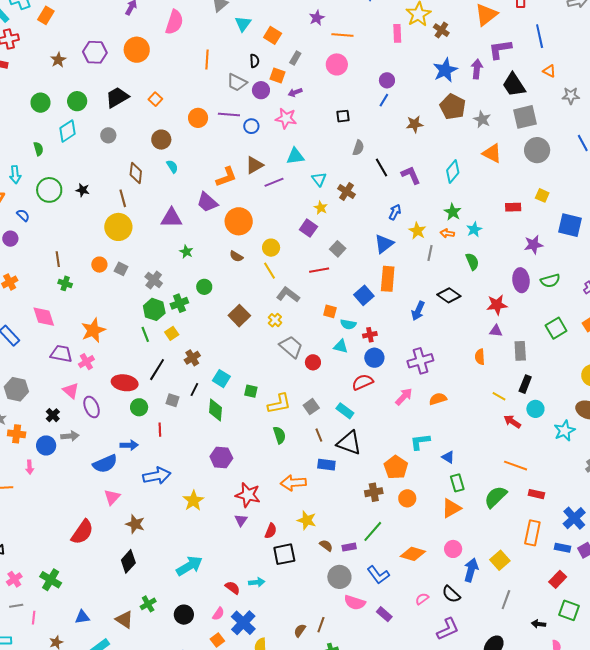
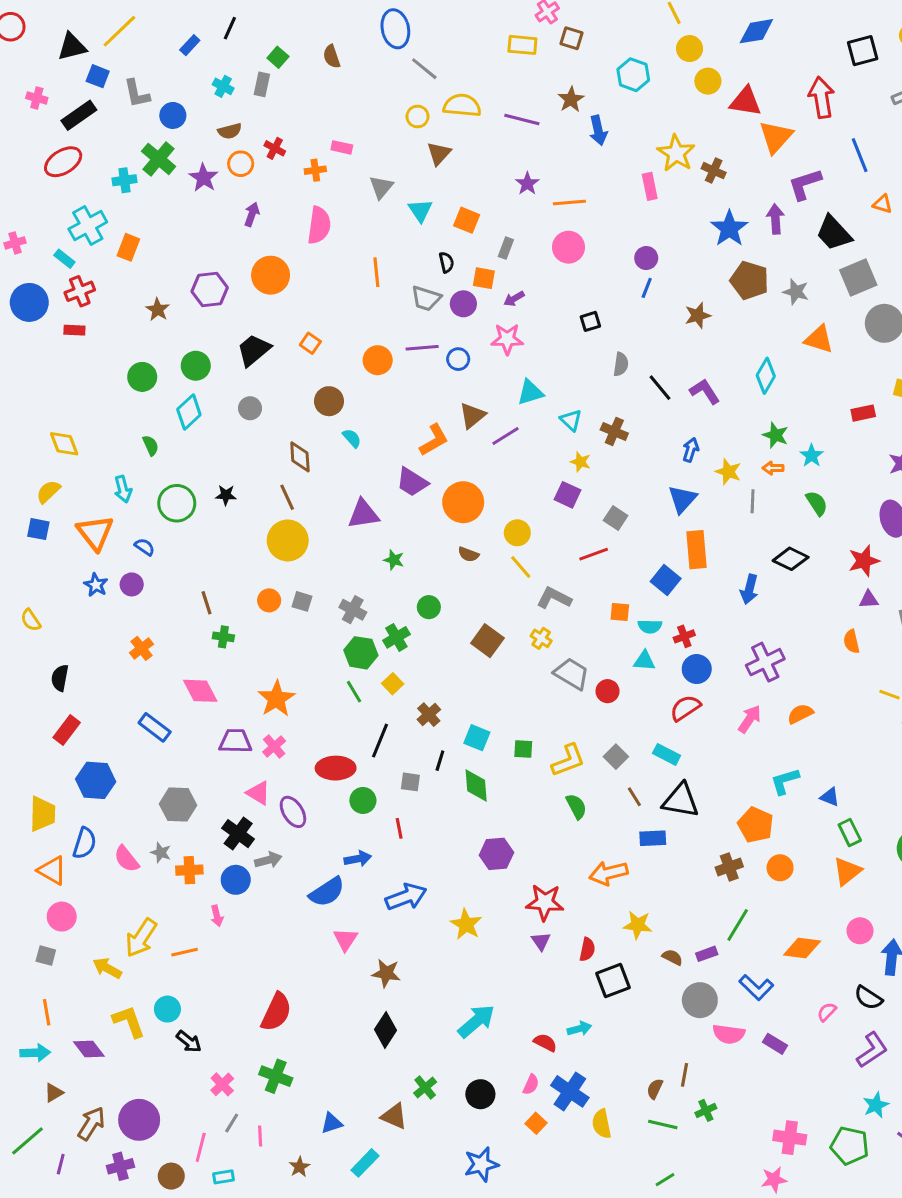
black cross: (53, 415) -> (238, 834), size x1.5
red semicircle: (82, 532) -> (276, 1012), moved
gray line: (16, 606) -> (232, 1123), turned -40

